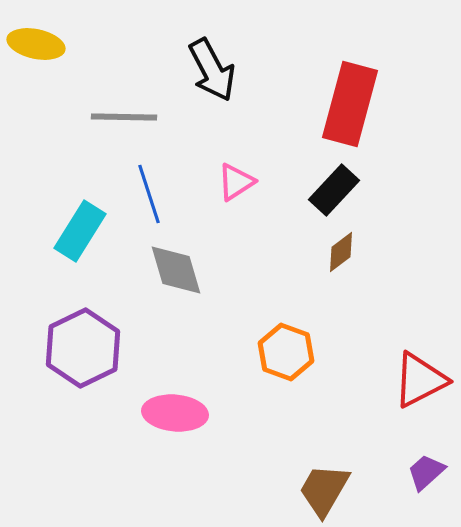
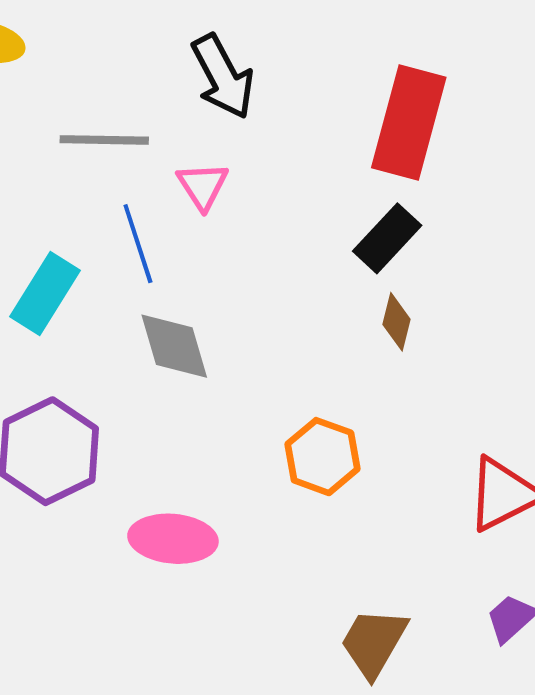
pink triangle: (236, 182) -> (203, 186), moved, turned -30
brown diamond: (341, 252) -> (397, 322), turned -39

